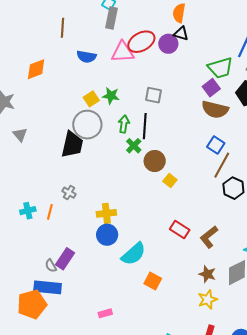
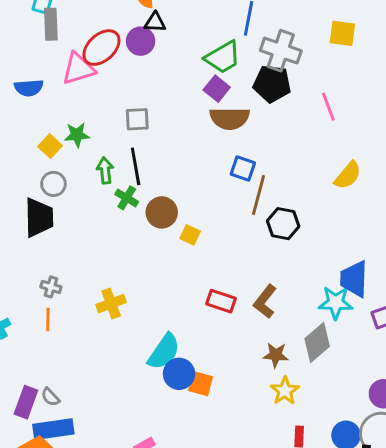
gray circle: (87, 125) -> (53, 184), size x0.6
orange line: (50, 212) -> (48, 319), moved
blue circle: (107, 235) -> (179, 374), moved
purple rectangle: (65, 259) -> (26, 402), moved

